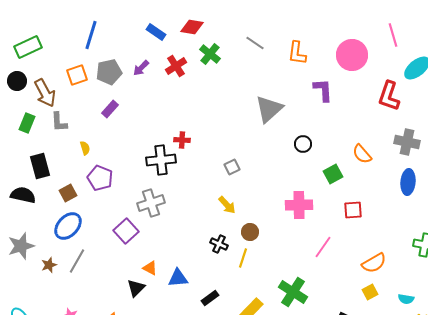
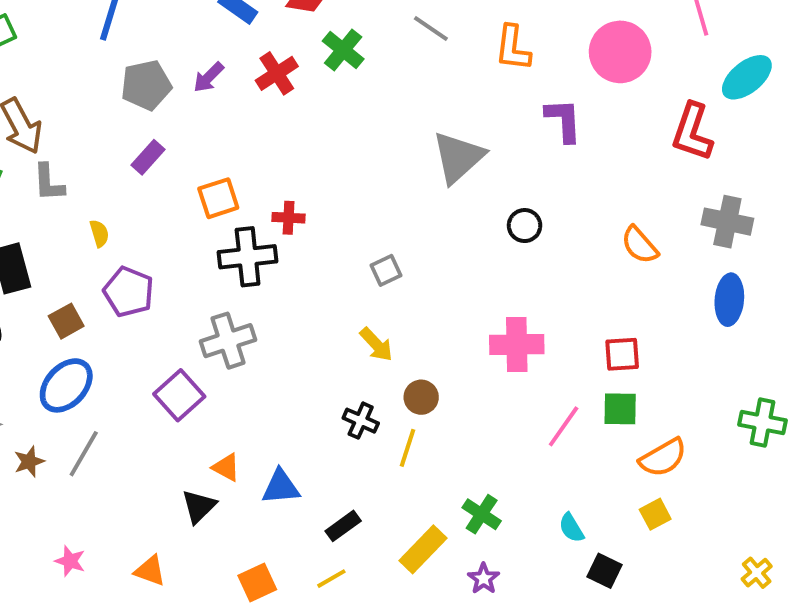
orange square: (77, 75) -> (218, 198), moved
green square: (333, 174) -> (620, 409), moved, turned 30
green cross: (293, 292) -> (482, 514), moved, size x0.7
cyan semicircle: (406, 299) -> (571, 528), moved, turned 49

